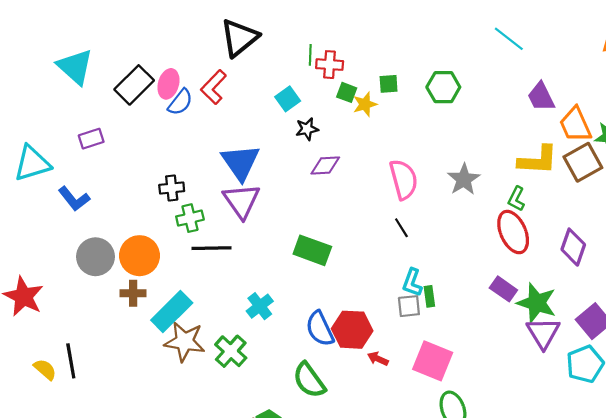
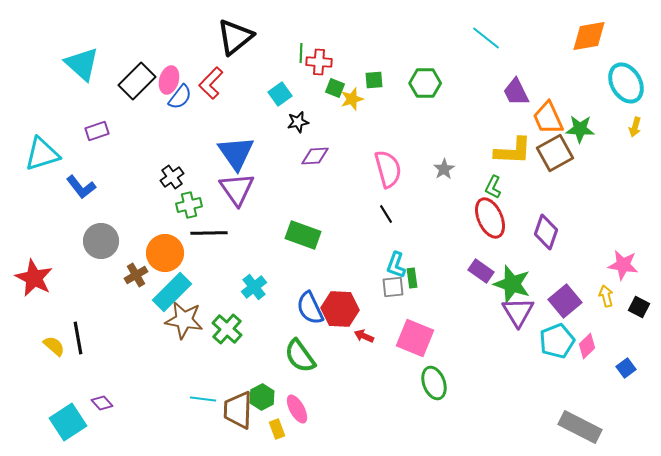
gray star: (464, 179) -> (444, 169), size x0.7
black cross: (172, 188) -> (172, 177), turned -30
orange circle: (140, 256) -> (165, 253), moved
brown cross: (133, 293) -> (136, 275), turned -30

